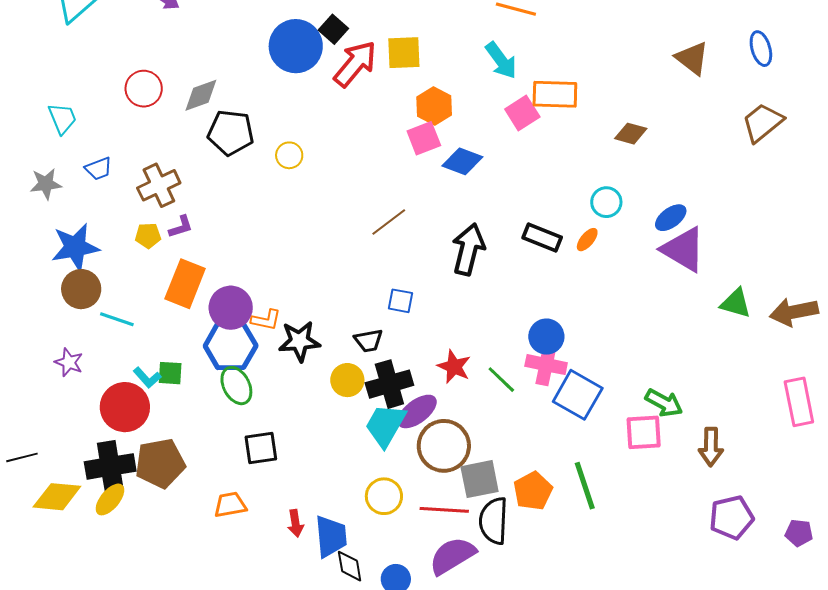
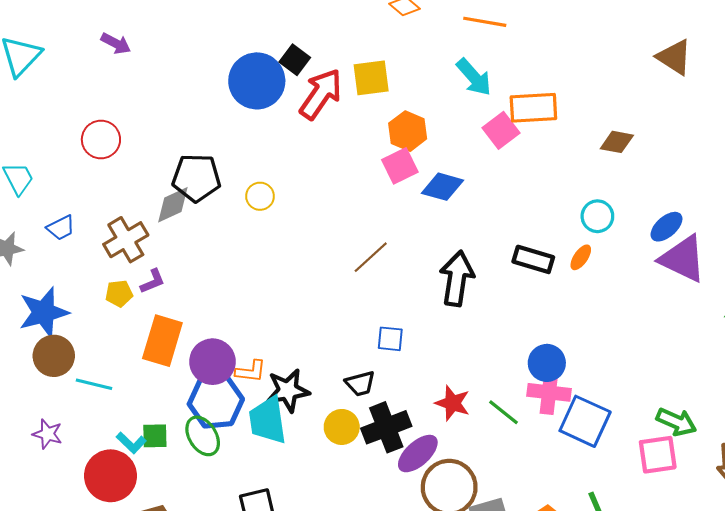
gray diamond: (201, 95) -> (173, 205), moved
green ellipse: (236, 386) -> (203, 436), moved
cyan trapezoid: (385, 425) -> (268, 420), moved, turned -33

